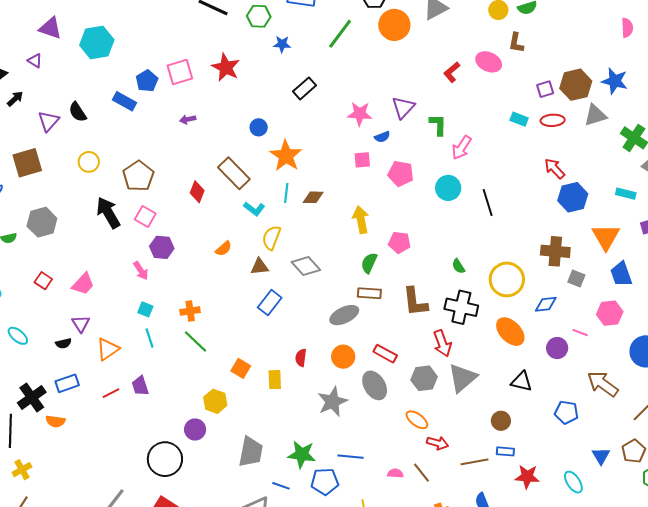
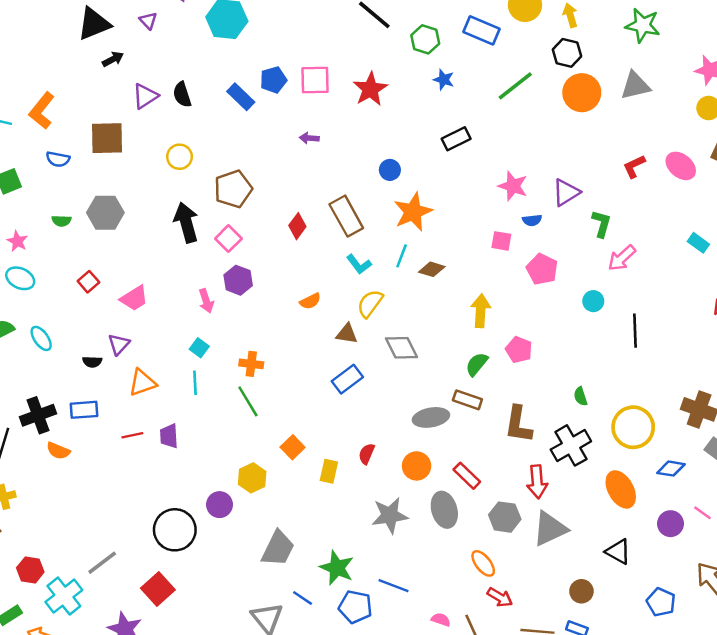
cyan circle: (448, 188) -> (593, 301), size x0.7
black cross: (461, 307) -> (571, 445), turned 32

